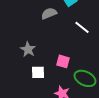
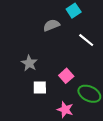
pink square: (63, 61) -> (66, 76), turned 32

